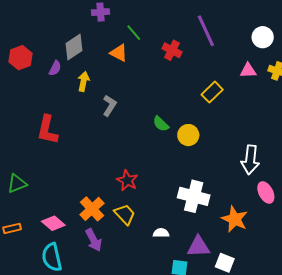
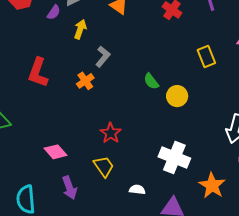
yellow rectangle: (212, 92) -> (206, 57), turned -75
orange cross: (92, 209) -> (85, 81), moved, size x0.7
pink diamond: (53, 223) -> (56, 152), moved

